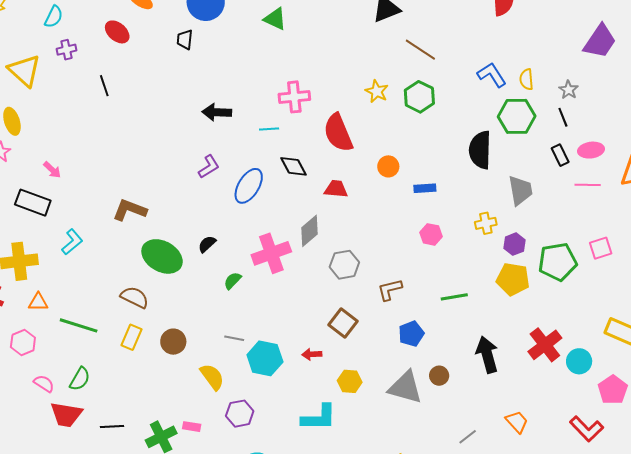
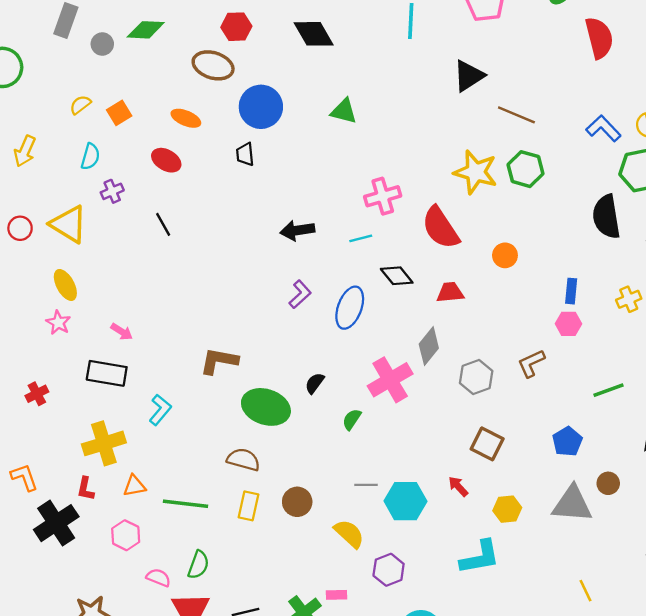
yellow star: (377, 91) -> (476, 172), size x1.6
blue rectangle: (425, 188) -> (571, 291), moved, turned -70
brown L-shape: (390, 290) -> (531, 363), moved
red arrow: (312, 354) -> (458, 486), turned 60

